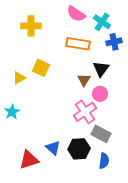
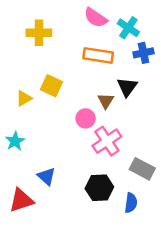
pink circle: (100, 94) -> (86, 118), moved
gray rectangle: (101, 134) -> (142, 169), moved
blue triangle: (53, 148) -> (46, 176), moved
red triangle: (29, 160) -> (21, 200), moved

